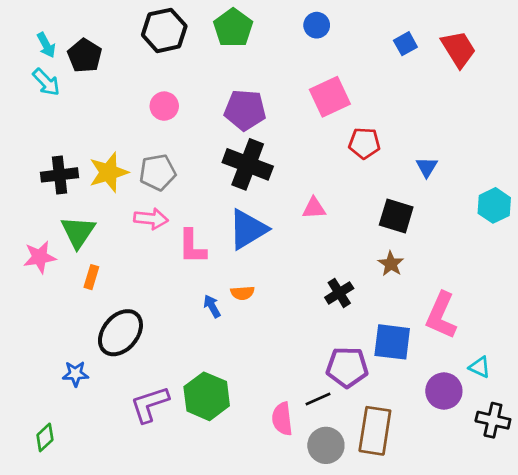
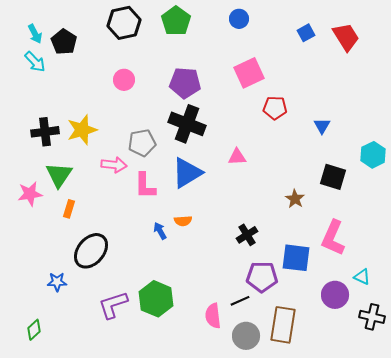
gray pentagon: (158, 172) -> (142, 143), moved
black square: (396, 216) -> (333, 177), moved
black cross: (339, 293) -> (247, 235), moved

